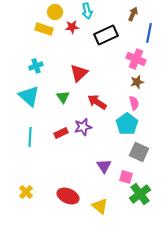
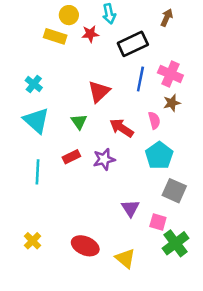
blue line: (149, 33) -> (140, 79), moved
cyan cross: (36, 66) -> (34, 84), moved, turned -32
pink semicircle: (134, 103) -> (154, 120), moved
red rectangle: (61, 133) -> (71, 157), moved

